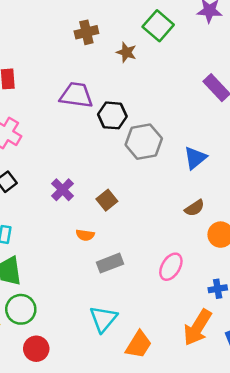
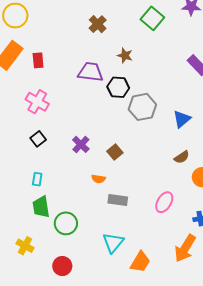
brown cross: (86, 32) -> (98, 24), turned -30
brown star: (126, 52) -> (125, 55), moved
gray rectangle: (110, 263) -> (118, 200), turned 30
green circle: (21, 309) -> (66, 223), moved

